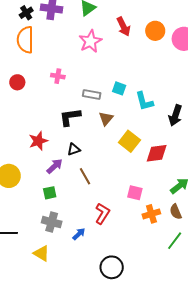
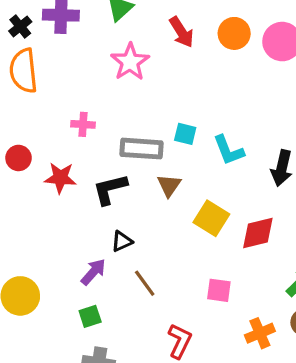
red circle: (17, 82) -> (19, 158), moved
gray rectangle: (92, 95) -> (141, 149), size x1.4
red star: (38, 141) -> (60, 178), moved, turned 30
pink square: (135, 193) -> (219, 290), moved

